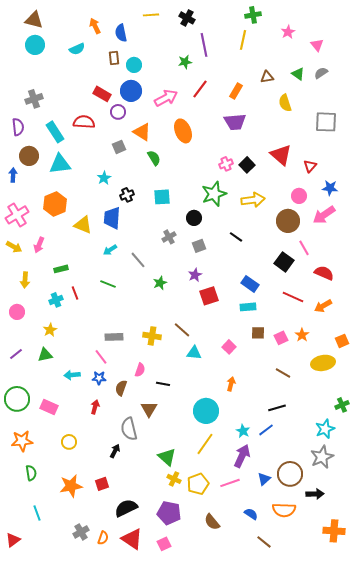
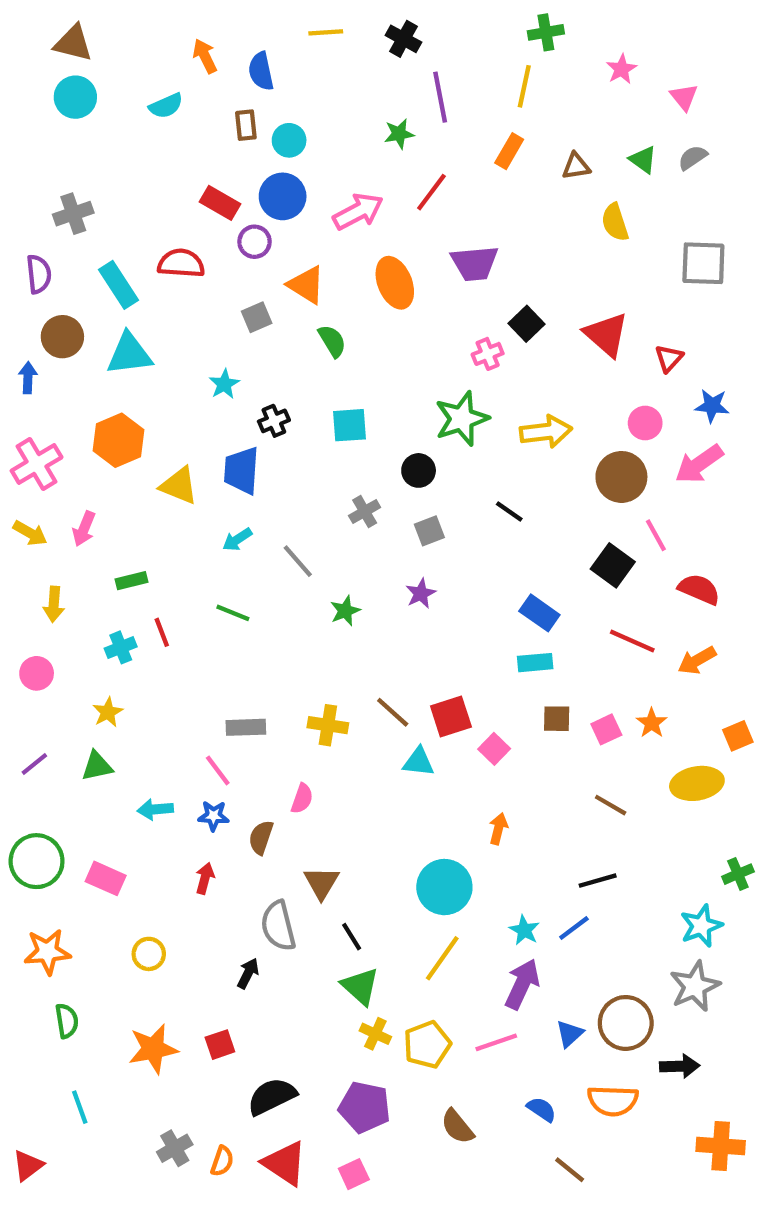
orange rectangle: (236, 91) -> (509, 151), moved
purple trapezoid: (235, 122) -> (475, 263), moved
black square: (247, 165) -> (526, 324), moved
red square: (209, 296) -> (451, 717), moved
black line: (163, 384) -> (352, 937), moved, turned 48

